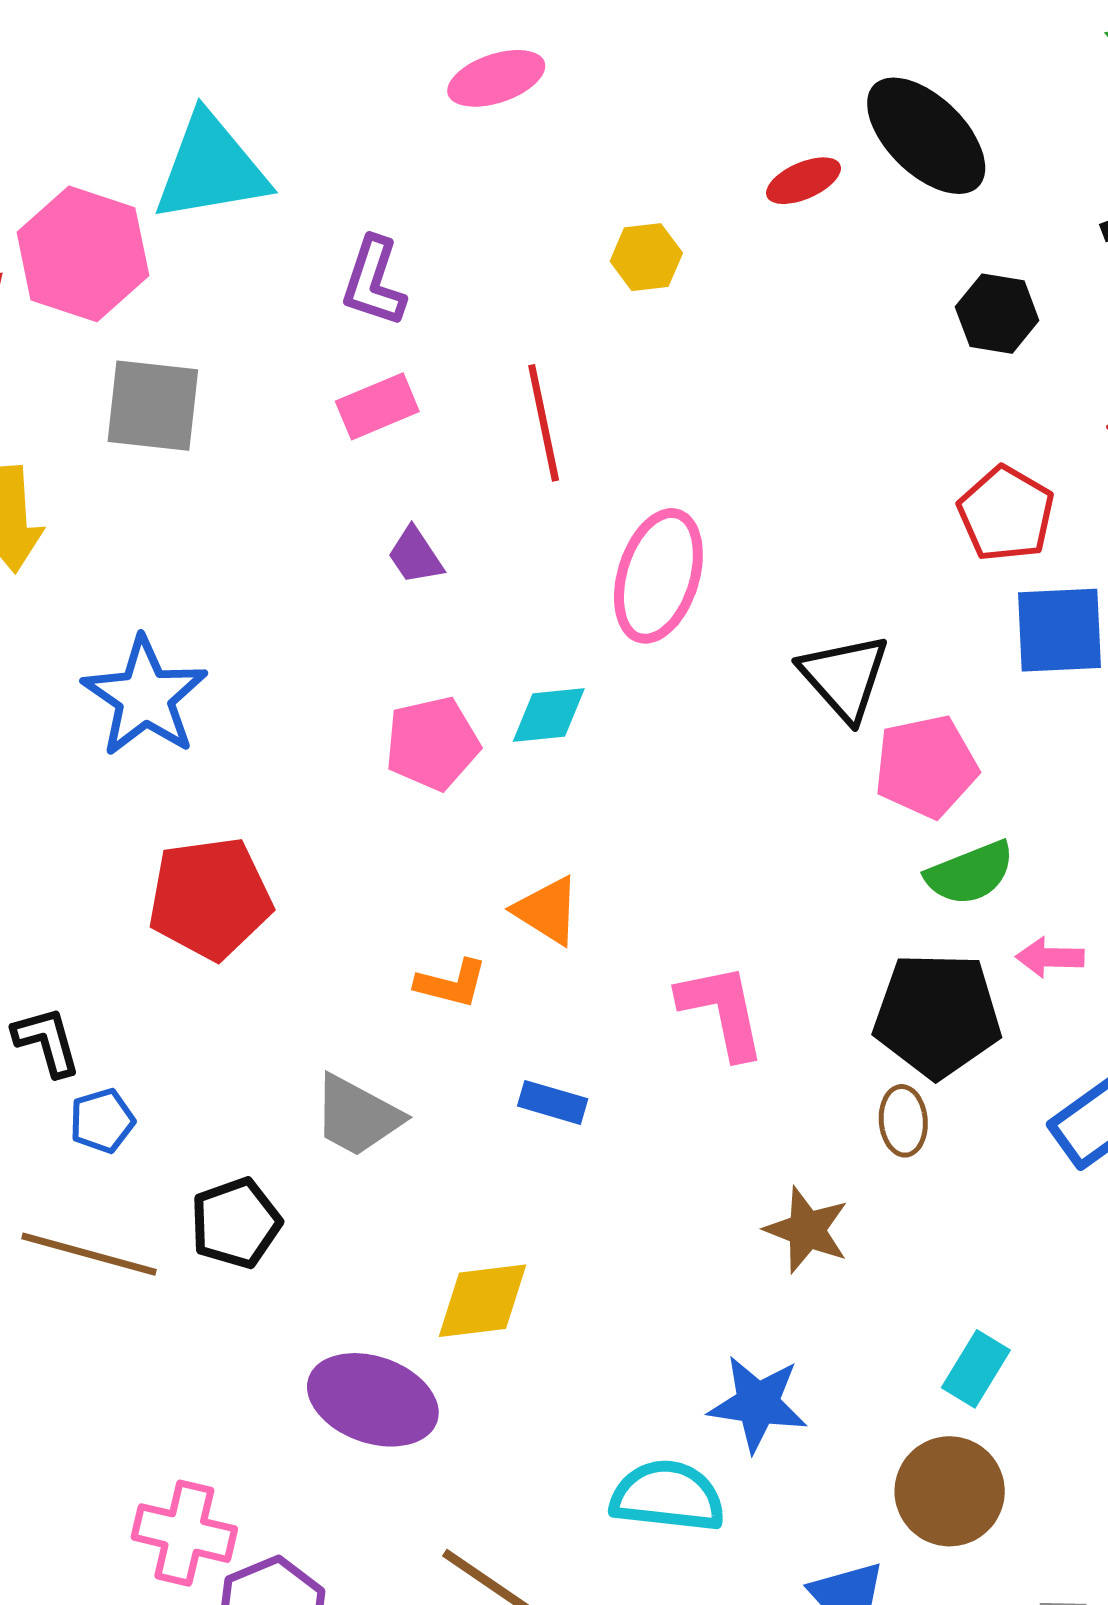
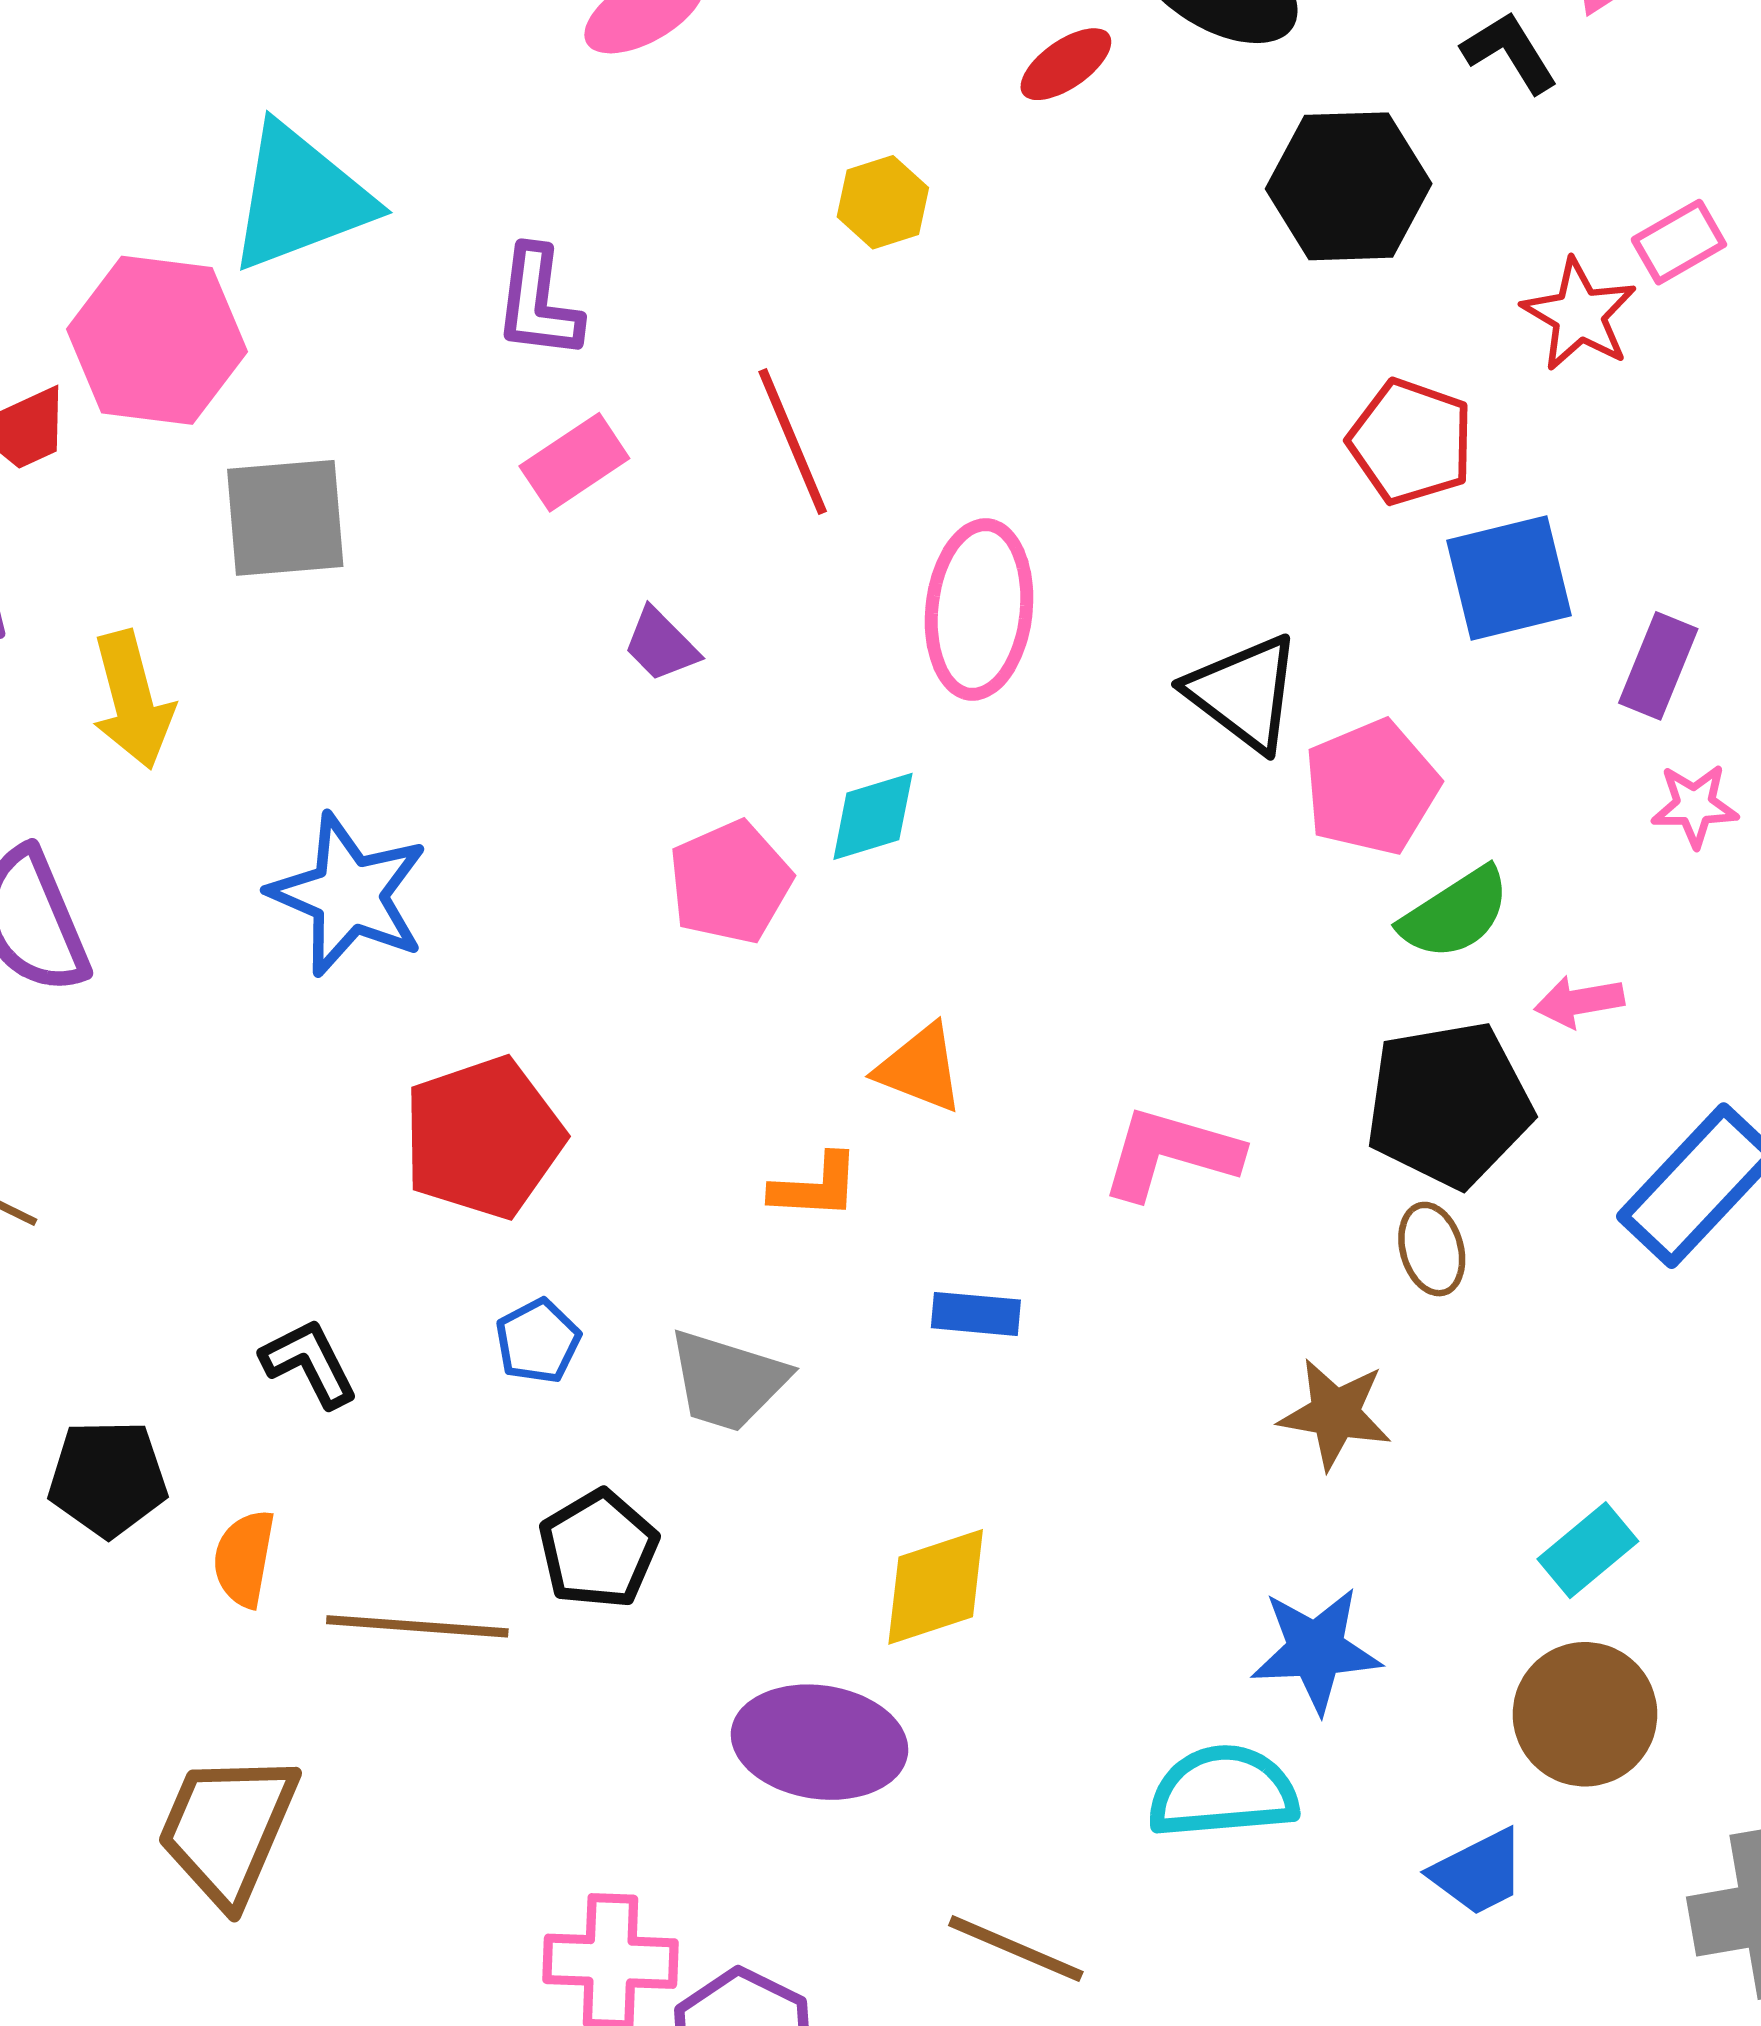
black hexagon: (997, 314) -> (1349, 186), size x1.5
pink L-shape: (722, 1011) -> (1171, 1153), turned -51
blue pentagon: (102, 1121) -> (538, 1341), moved
cyan rectangle: (976, 1369) -> (1588, 1550), turned 30

